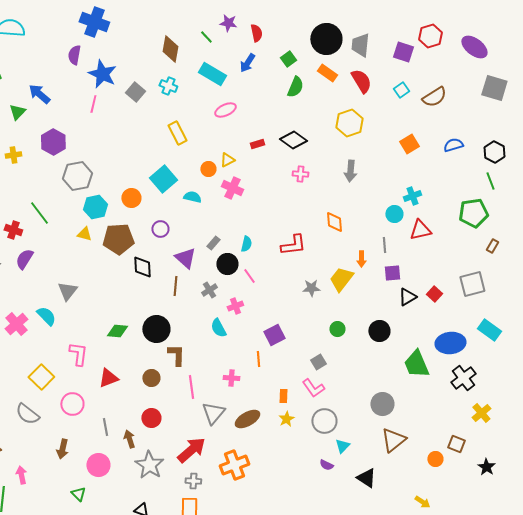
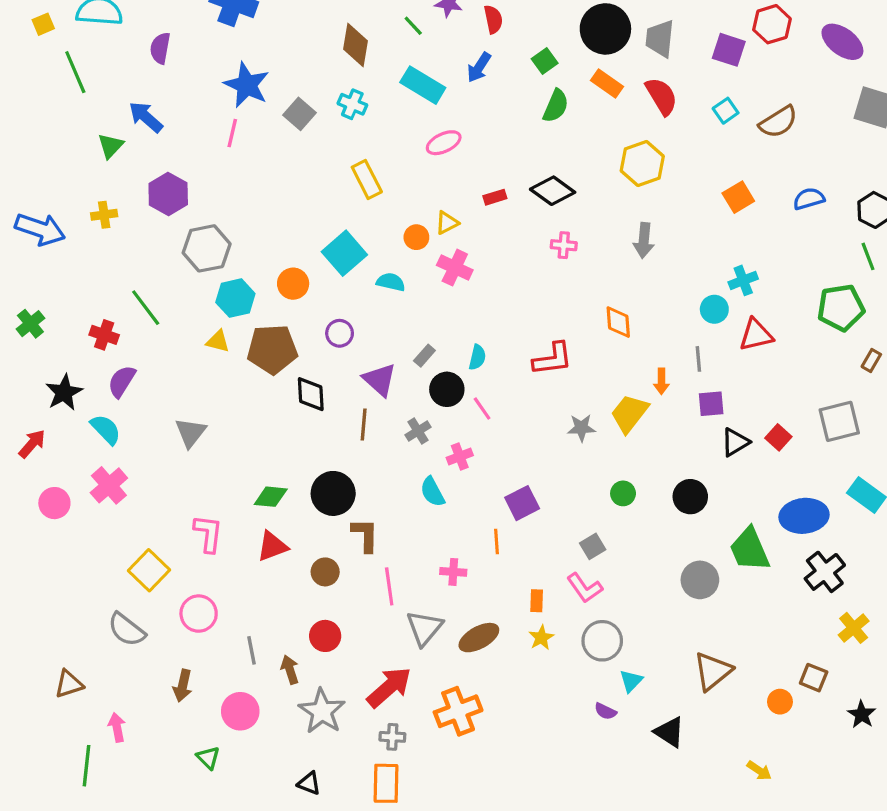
purple semicircle: (74, 55) -> (160, 48), moved
cyan semicircle: (46, 316) -> (106, 429), moved
red triangle: (108, 378) -> (272, 546), moved
gray circle: (382, 404) -> (700, 580), moved

